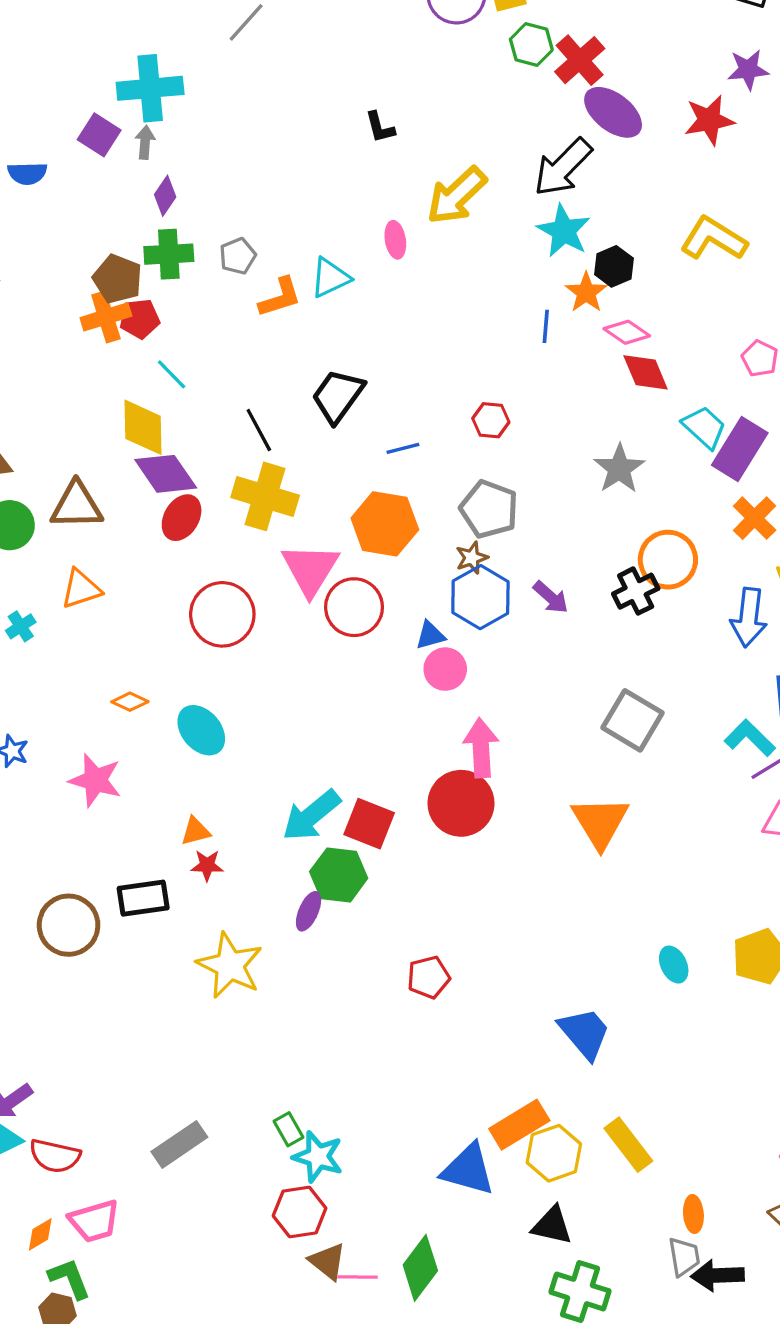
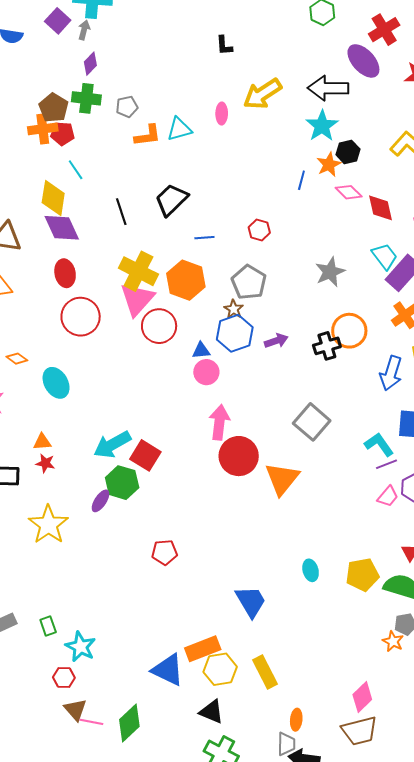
red cross: (580, 60) -> (384, 30), moved
black arrow: (563, 167) -> (328, 88), turned 36
red diamond: (646, 372) -> (380, 208), moved
yellow cross: (265, 496) -> (138, 271), moved
red ellipse: (182, 518) -> (65, 273), moved, turned -52
brown star: (472, 558) -> (234, 309), turned -30
purple arrow: (551, 597) -> (276, 341), turned -70
red circle: (461, 803) -> (239, 456), moved
green rectangle: (289, 1129) -> (48, 626), moved
red hexagon: (300, 1212) -> (64, 677), size x0.7

